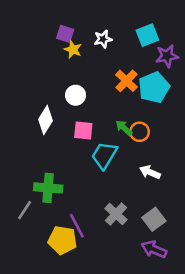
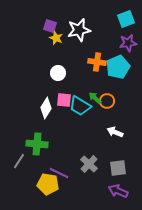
cyan square: (147, 35) -> (126, 19), moved
white star: (103, 39) -> (79, 30), size x1.6
orange cross: (126, 81) -> (97, 62), turned -36
white diamond: (45, 120) -> (46, 108), moved
cyan trapezoid: (104, 155) -> (80, 106), moved, turned -90
gray square: (154, 219) -> (118, 168), turned 30
purple line: (77, 226) -> (59, 173), turned -36

